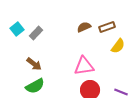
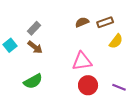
cyan square: (17, 29) -> (10, 45), moved
brown arrow: (34, 64) -> (35, 47), moved

